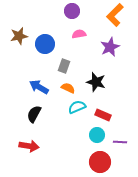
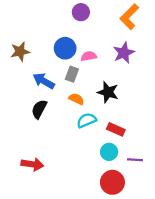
pink semicircle: (79, 34) -> (89, 56), moved
brown star: (19, 36) -> (20, 52), moved
blue circle: (45, 44) -> (65, 48), moved
blue arrow: (39, 87) -> (44, 81), moved
black semicircle: (34, 114) -> (39, 109), moved

